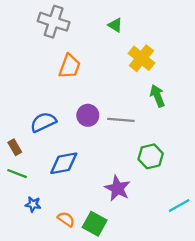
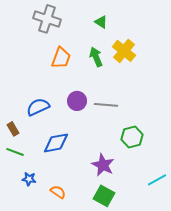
green arrow: (157, 96) -> (96, 57), moved
green square: (95, 224) -> (104, 196), moved

